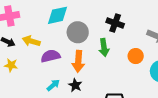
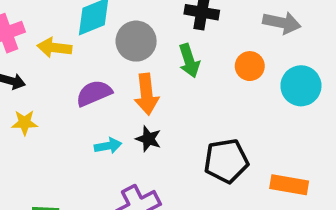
yellow arrow: (31, 41) -> (54, 48), moved
cyan arrow: (53, 85) -> (108, 146), turned 40

